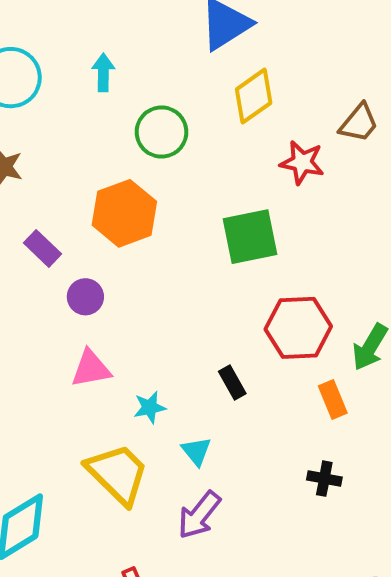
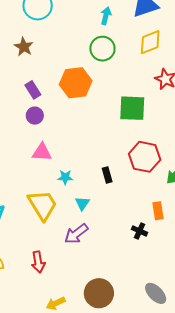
cyan arrow: (103, 73) -> (106, 16), moved
purple circle: (85, 297) -> (35, 116), moved
orange rectangle: (333, 399) -> (158, 211), moved

